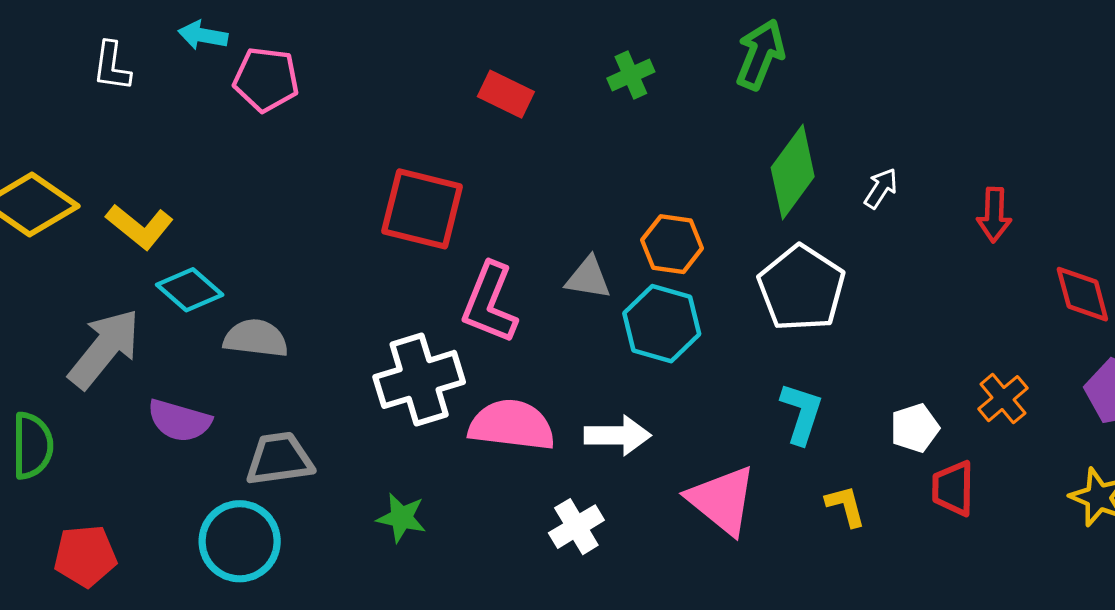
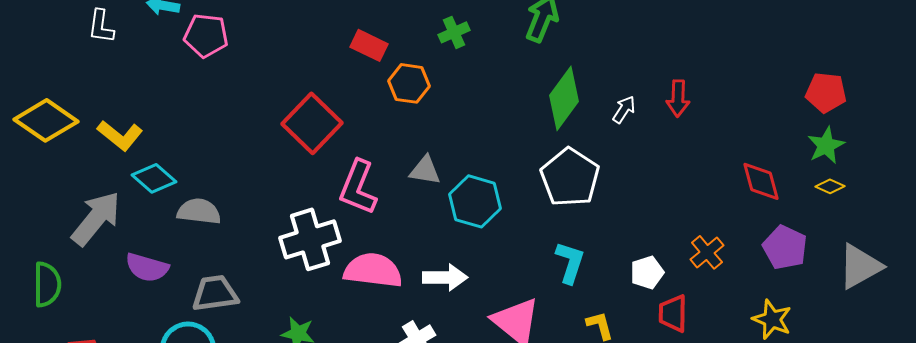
red square: (422, 209) -> (312, 123), turned 30
red arrow: (994, 215) -> (678, 98), moved
orange hexagon: (672, 244) -> (409, 83), moved

